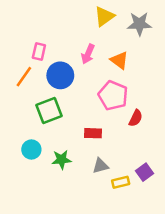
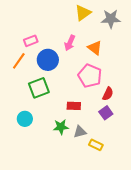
pink rectangle: (39, 52) -> (31, 41), turned 56
green star: (62, 160) -> (61, 127), moved
purple square: (144, 172) -> (106, 113), moved
yellow rectangle: (121, 182) -> (96, 145), turned 40

